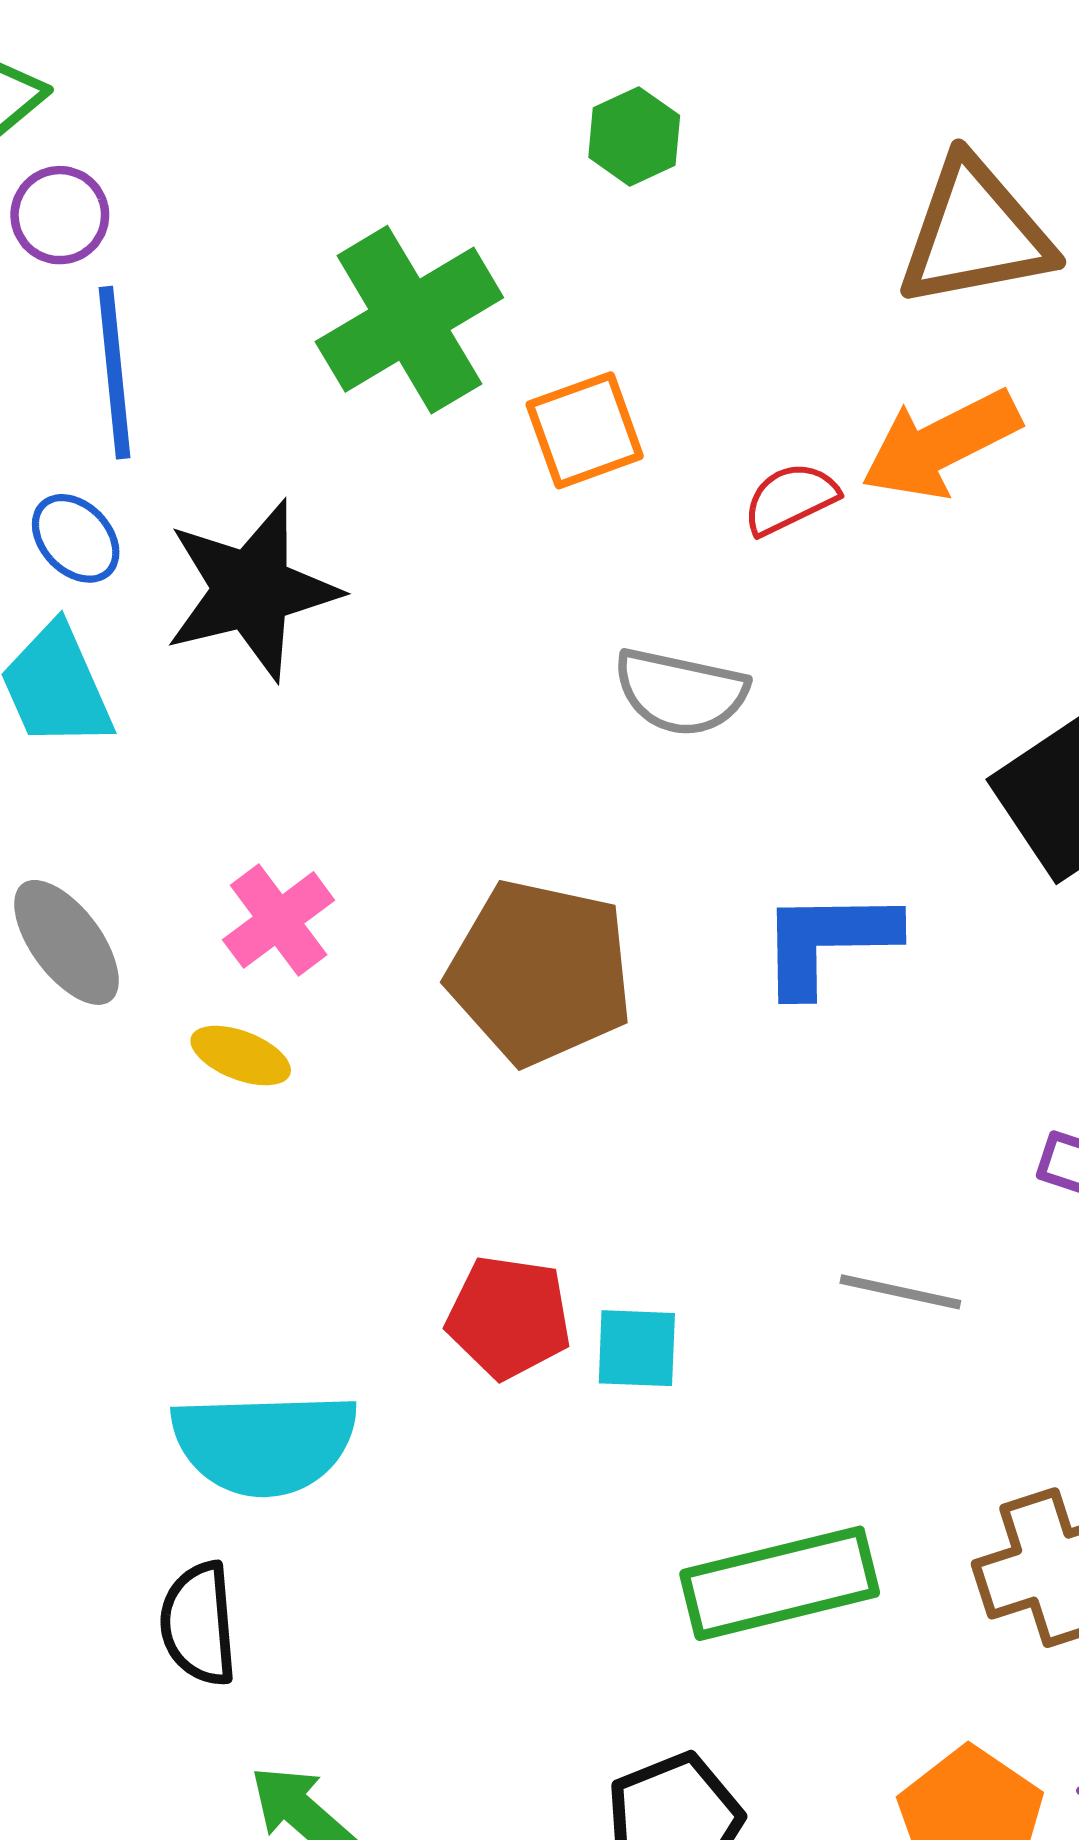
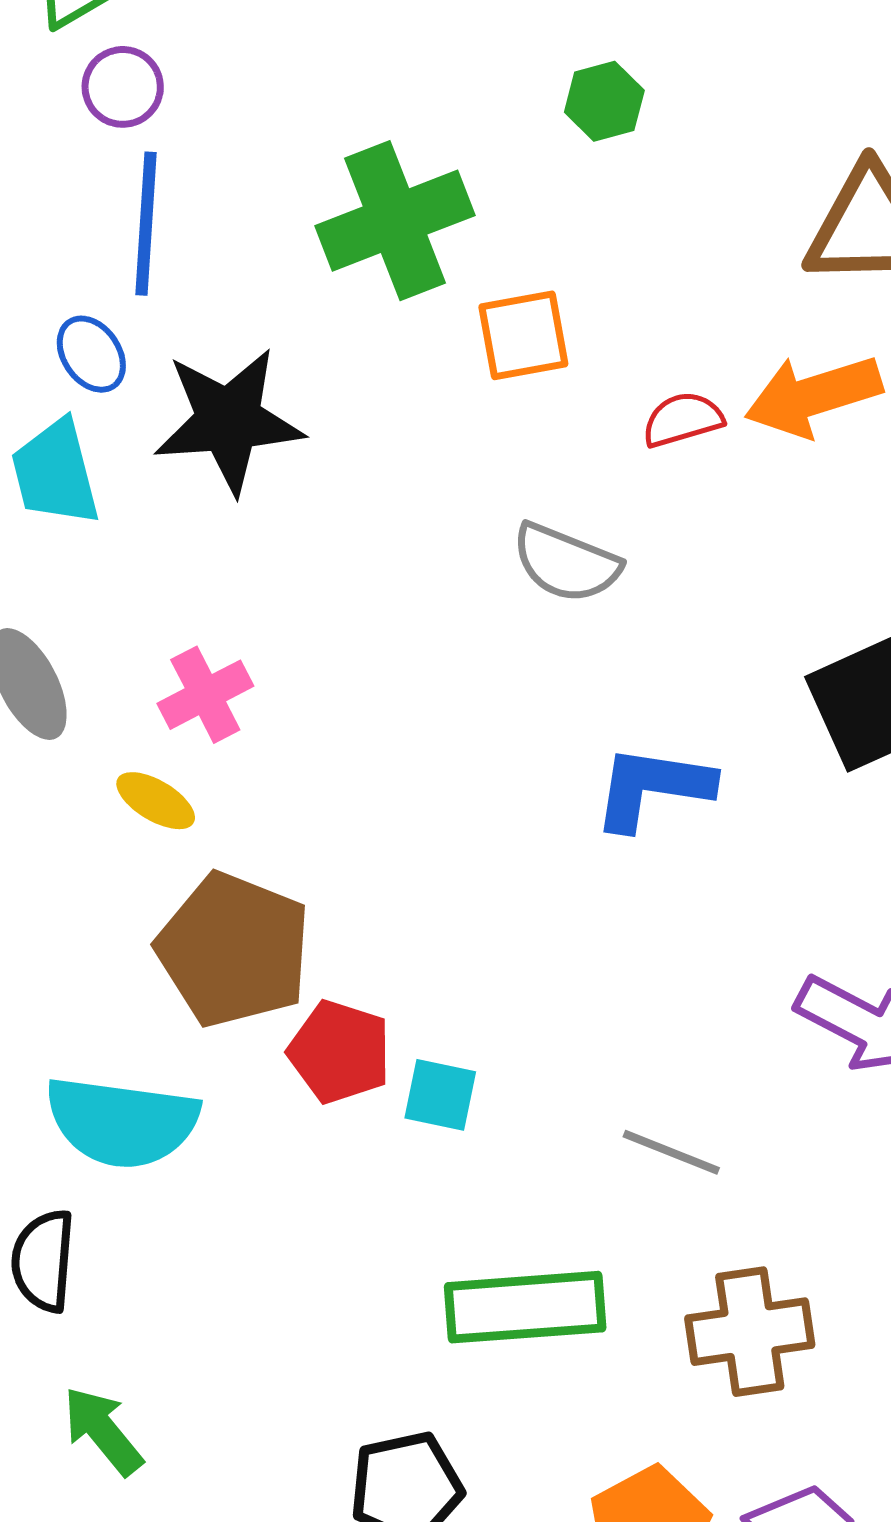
brown pentagon: (540, 972) -> (234, 950), moved
gray line: (900, 1292) -> (671, 1152), moved

